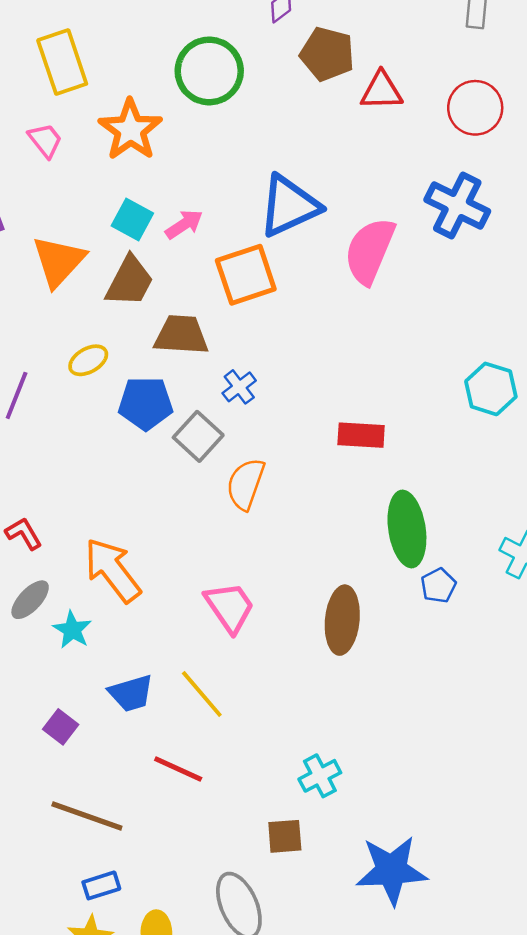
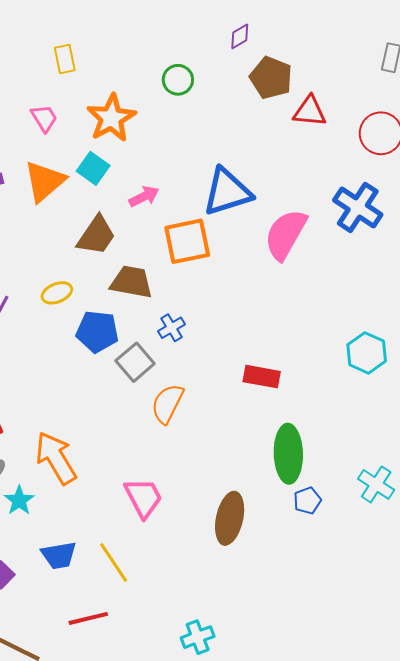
yellow rectangle: (62, 62) -> (65, 59), size x0.6
green circle: (209, 71) -> (178, 80), size x0.6
cyan square: (132, 219) -> (93, 168), moved
orange triangle: (59, 261) -> (45, 181), moved
red line: (178, 769) -> (88, 618), turned -45

